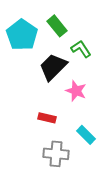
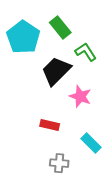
gray cross: (56, 154) -> (59, 163), size x0.7

